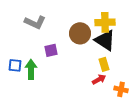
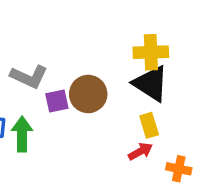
gray L-shape: (35, 22) -> (29, 77), moved
brown circle: (80, 33) -> (88, 94), moved

